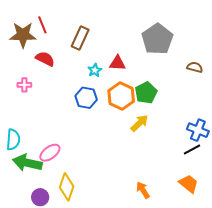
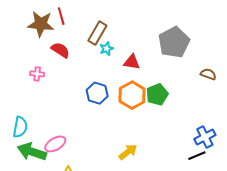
cyan star: (95, 70) -> (107, 49), moved
yellow arrow: (140, 123) -> (128, 152), moved
blue cross: (198, 130) -> (205, 137), turned 35

